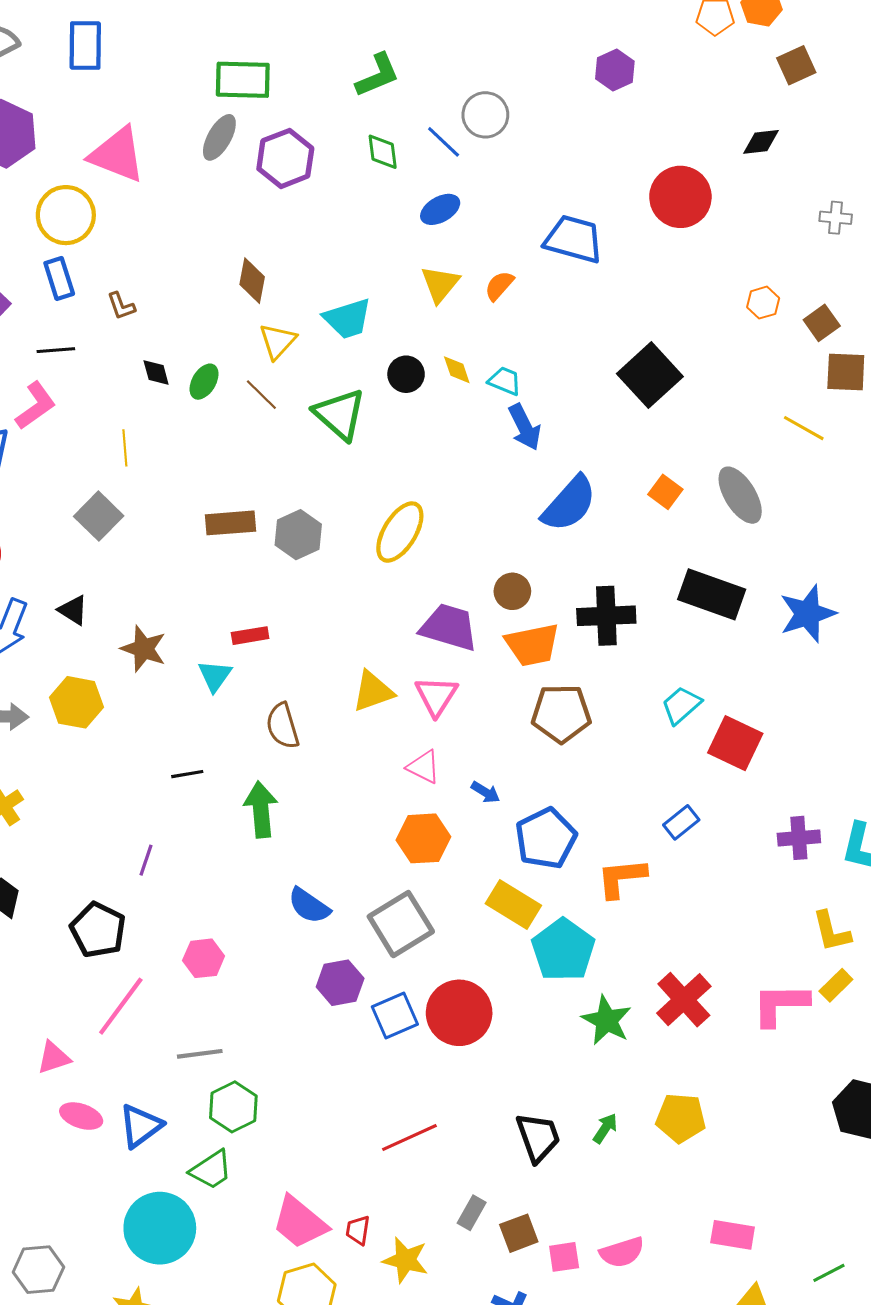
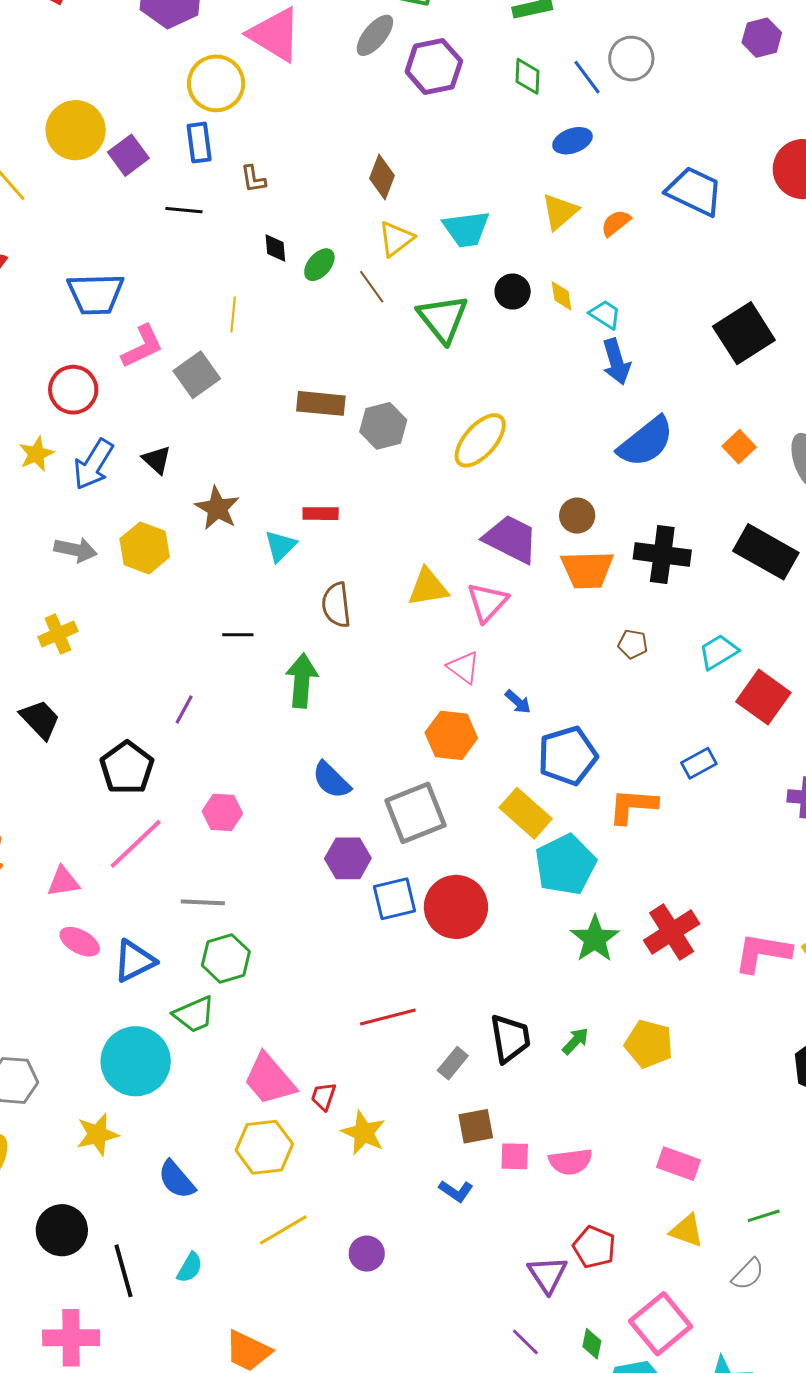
pink L-shape: (36, 406) -> (142, 346), moved
brown pentagon: (561, 713) -> (633, 644), moved, size x0.5
gray rectangle: (472, 1213) -> (453, 1063), moved

